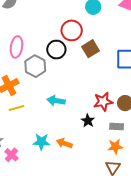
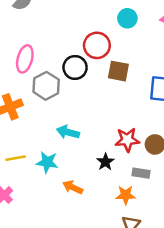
brown square: (90, 49) -> (118, 71), turned 36
yellow line: (17, 108) -> (16, 158), moved
cyan star: (41, 142) -> (47, 162), moved
orange star: (115, 147) -> (126, 195), moved

